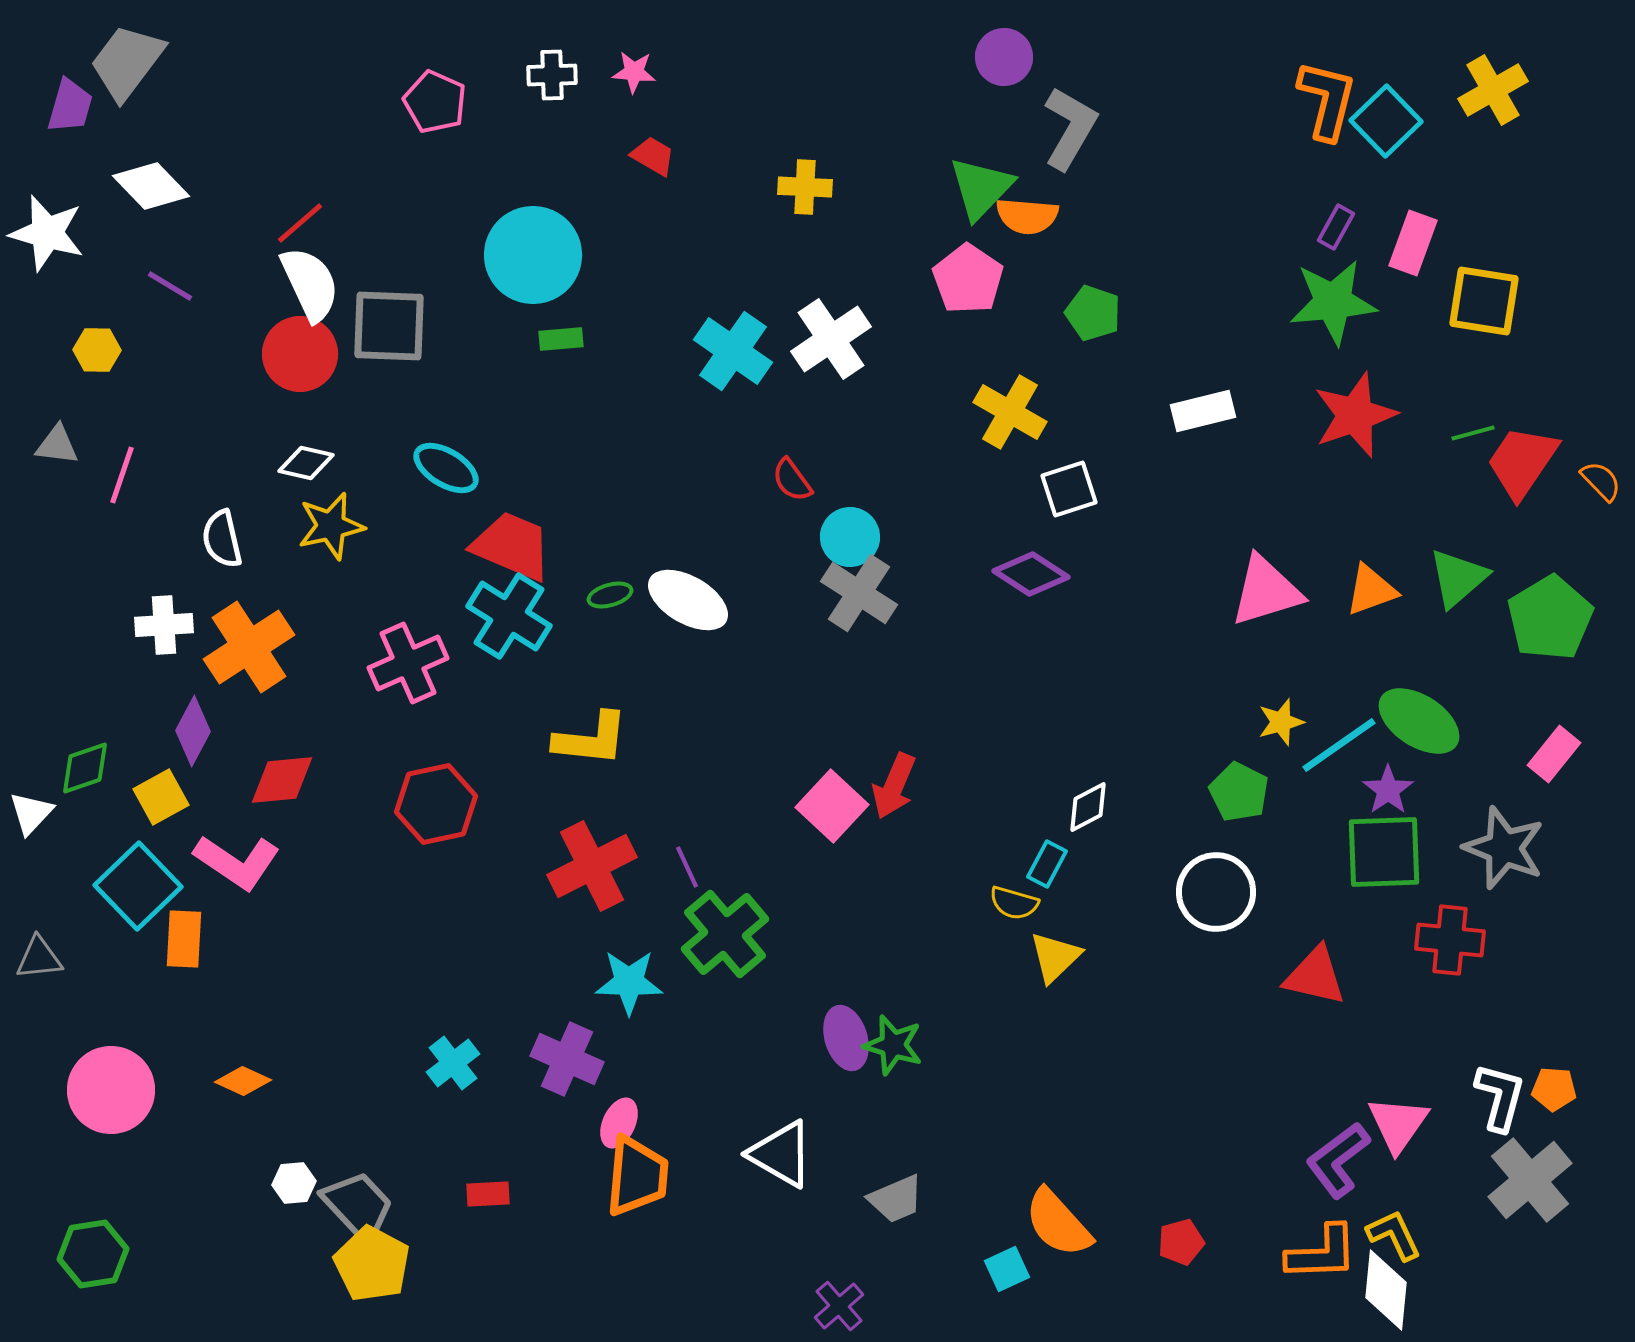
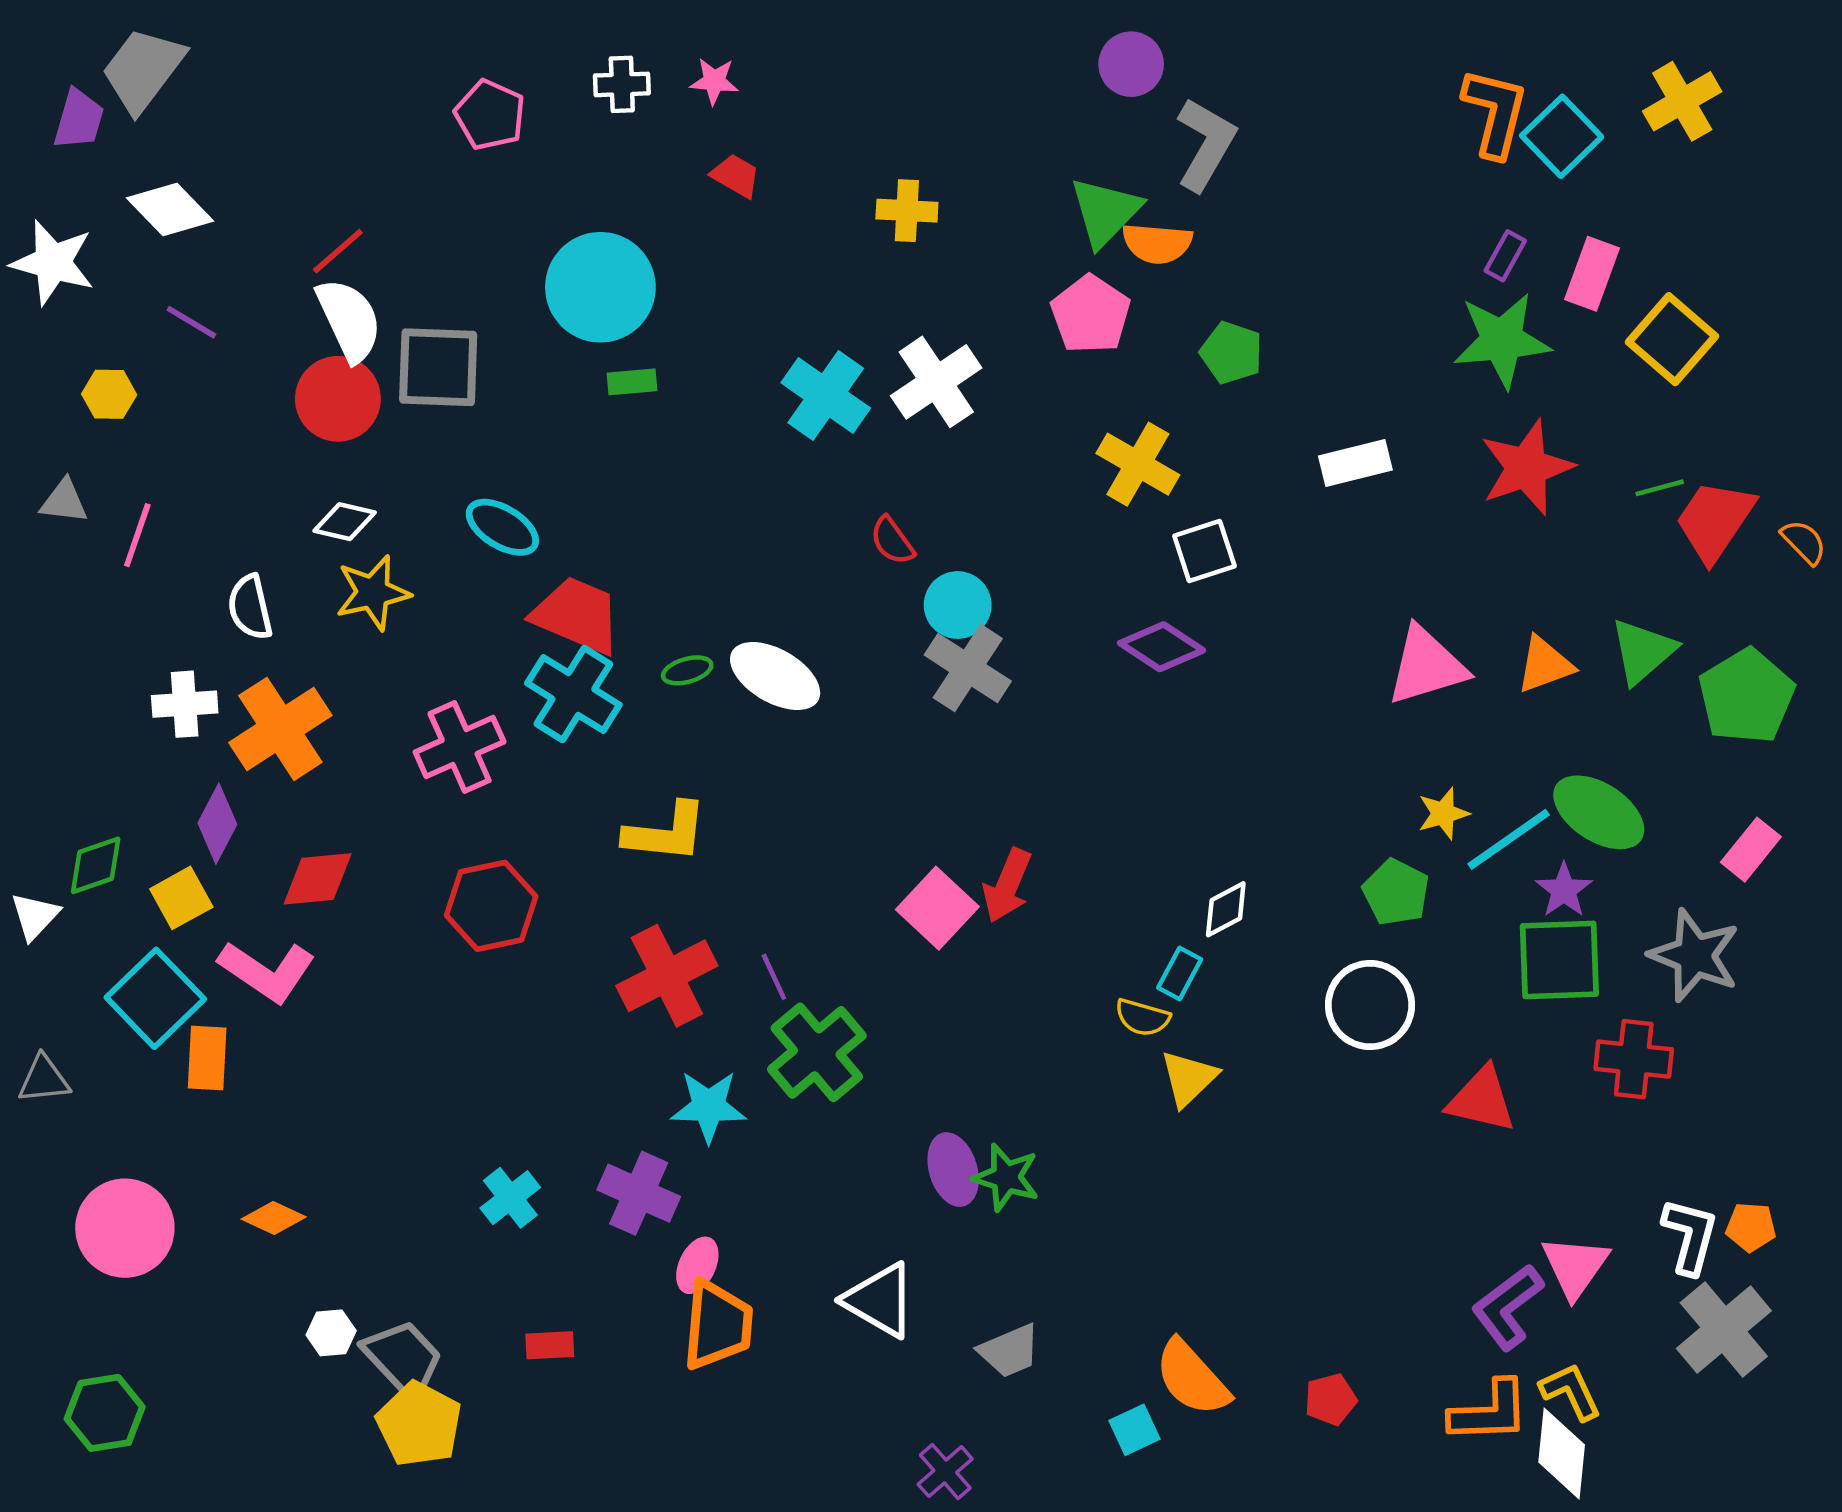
yellow square: (1484, 301) -> (1672, 339), turned 32

